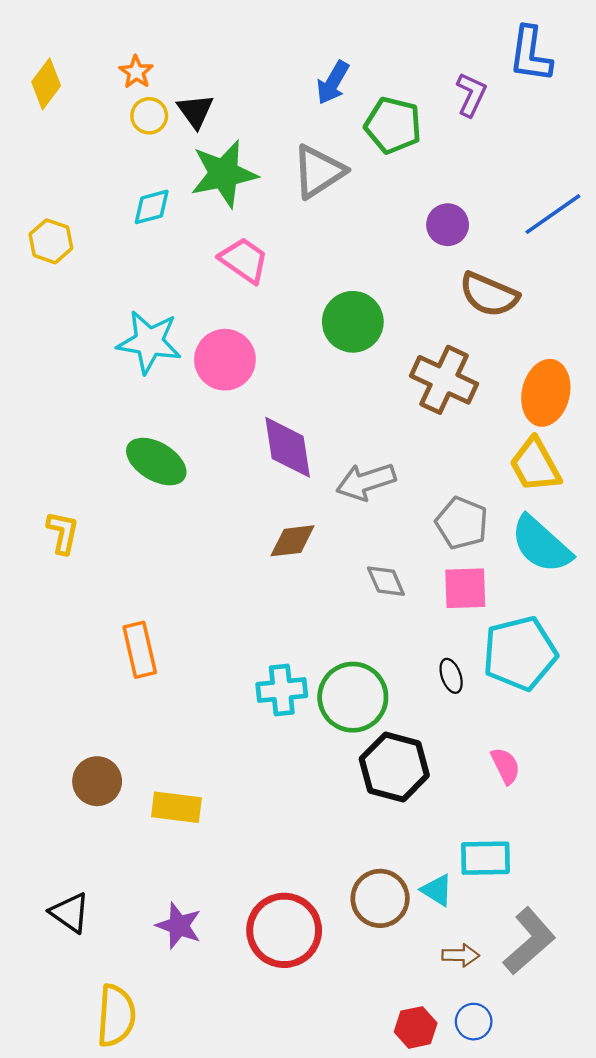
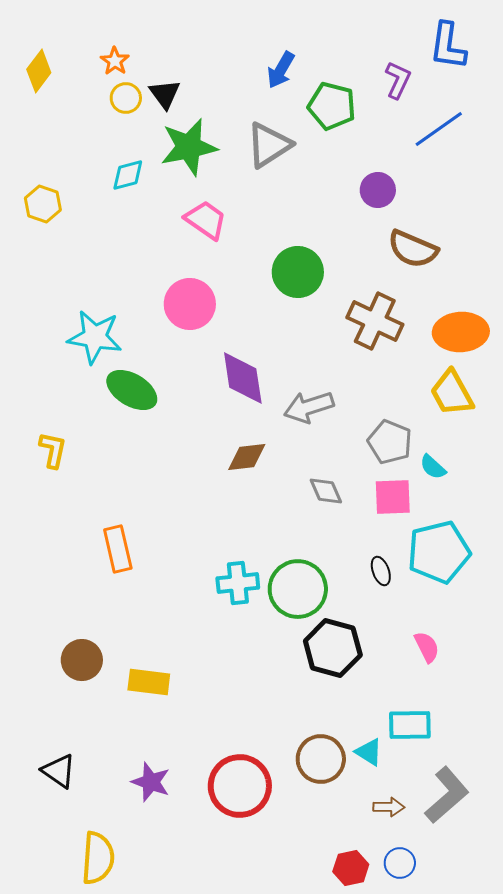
blue line: (553, 214) -> (439, 129), moved
cyan star: (149, 342) -> (95, 337), moved
orange ellipse: (546, 393) -> (461, 332), turned 74
cyan semicircle: (541, 544) -> (433, 467), moved, size x0.5

